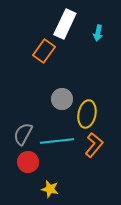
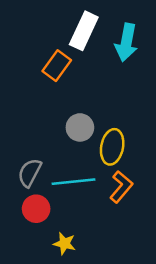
cyan arrow: (98, 33) -> (126, 42), size x1.8

